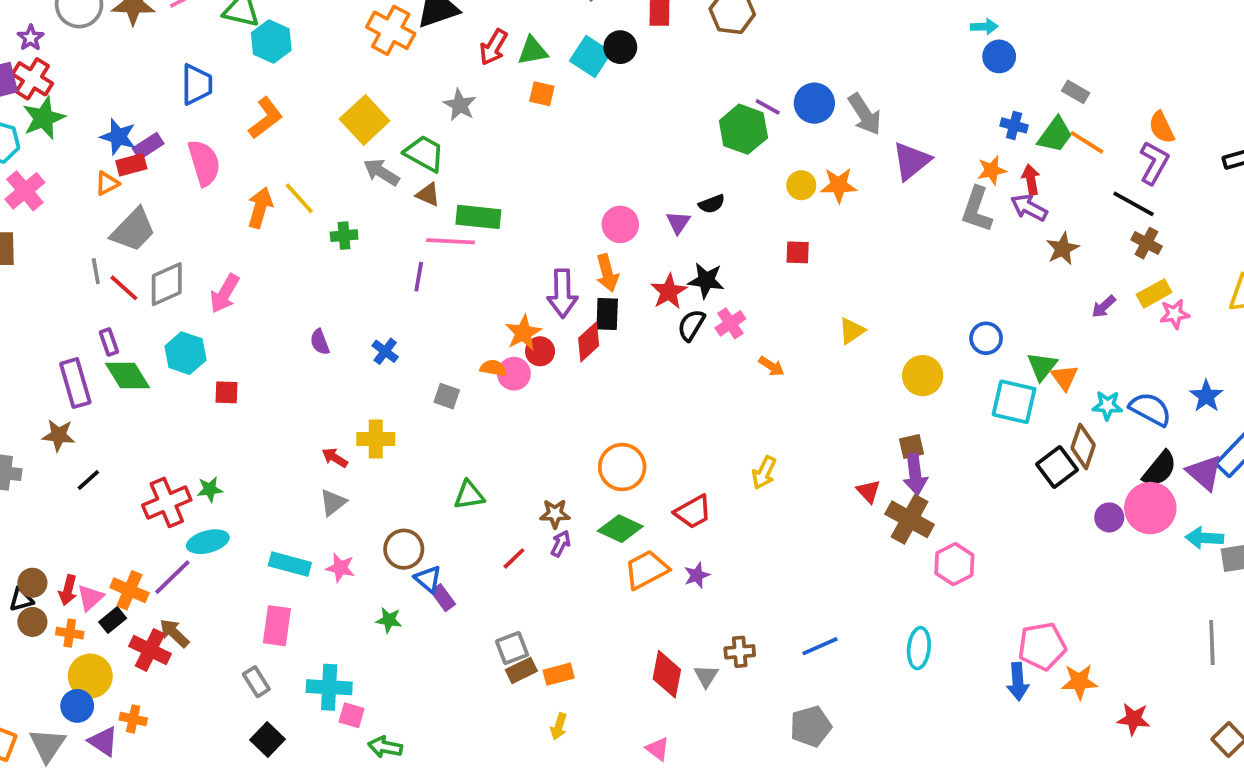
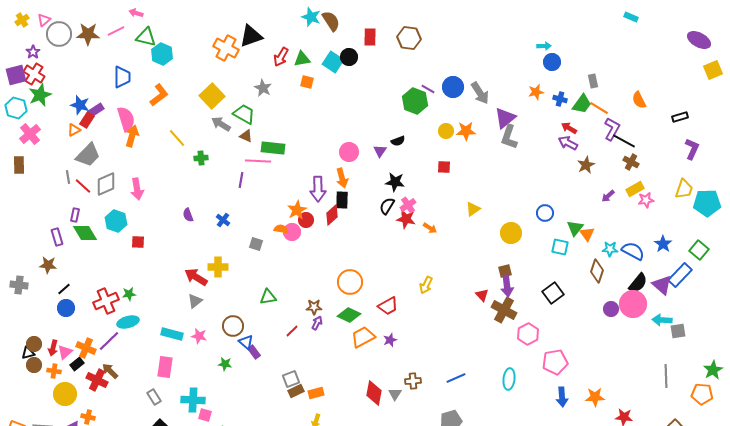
gray rectangle: (1076, 92) -> (593, 81), turned 48
purple L-shape: (1154, 163) -> (612, 129), moved
red rectangle: (131, 165) -> (87, 120), turned -42
orange star: (992, 170) -> (536, 92), moved
red arrow: (1031, 180) -> (569, 128), turned -49
orange arrow: (260, 208) -> (132, 136), moved
gray L-shape: (977, 209) -> (509, 137), moved
red star: (669, 292) -> (406, 219), moved, turned -30
pink arrow: (225, 293) -> (137, 189), turned -40
purple rectangle: (109, 342) -> (75, 215), turned 32
purple rectangle: (75, 383) -> (57, 237), size x0.7
cyan square: (1014, 402) -> (560, 247), size x0.7
red arrow: (335, 458) -> (196, 277), size x1.6
black square: (1057, 467) -> (553, 293), moved
pink pentagon: (1042, 646) -> (555, 362), moved
blue circle: (77, 706) -> (66, 308), moved

